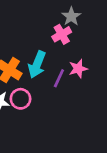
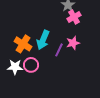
pink cross: (62, 34) -> (74, 17), moved

